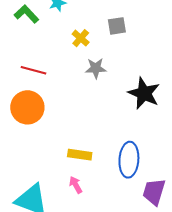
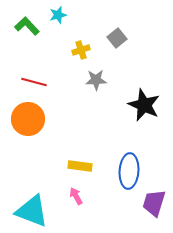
gray square: (117, 26) -> (117, 38), turned -30
yellow cross: (81, 38) -> (81, 50), turned 30

